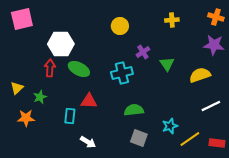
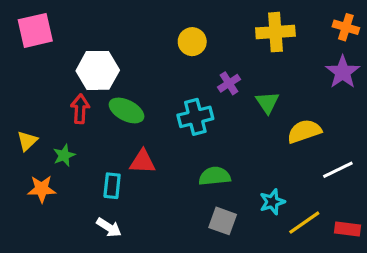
yellow cross: (172, 20) -> (275, 32), size x1.6
purple star: (214, 45) -> (343, 72), turned 30
yellow semicircle: (200, 75) -> (304, 131), moved
white arrow: (88, 142) -> (109, 227), moved

